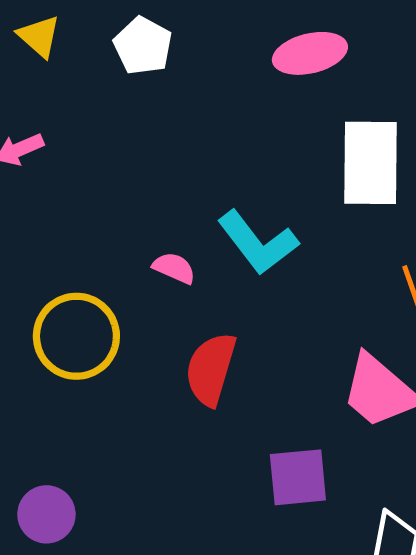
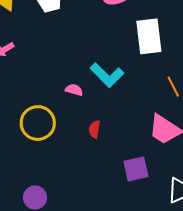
red semicircle: (211, 369) -> (94, 129), size x0.6

